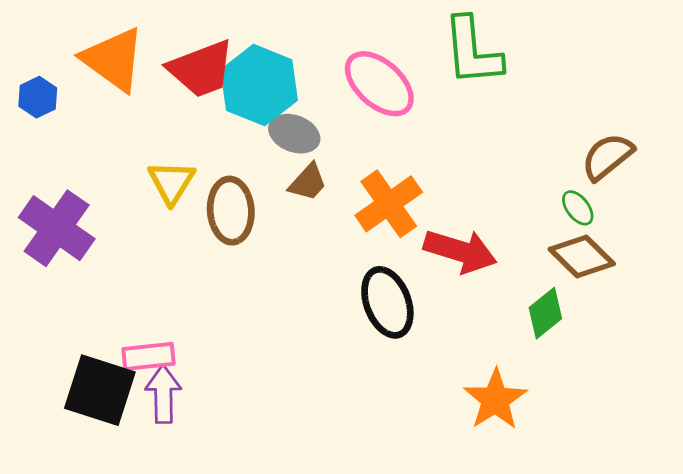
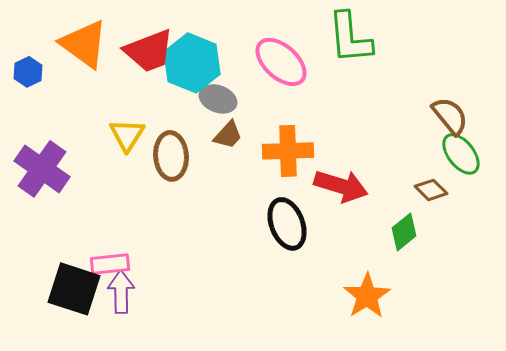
brown semicircle: (607, 157) -> (450, 116), turned 90
orange cross: (389, 204) -> (288, 151), turned 33
green ellipse: (578, 208) -> (461, 154), moved, size x1.6
brown diamond: (582, 256) -> (431, 190), size x0.7

